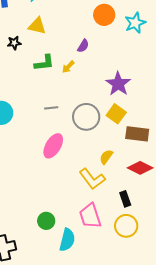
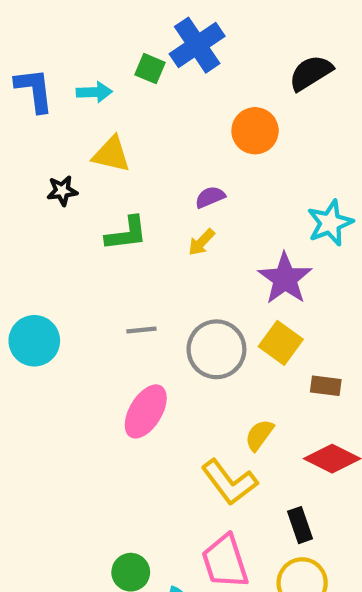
cyan star: (135, 23) -> (330, 223), moved
purple semicircle: (83, 46) -> (210, 197), turned -144
yellow arrow: (68, 67) -> (201, 242), moved
brown rectangle: (137, 134) -> (326, 386), size x0.6

